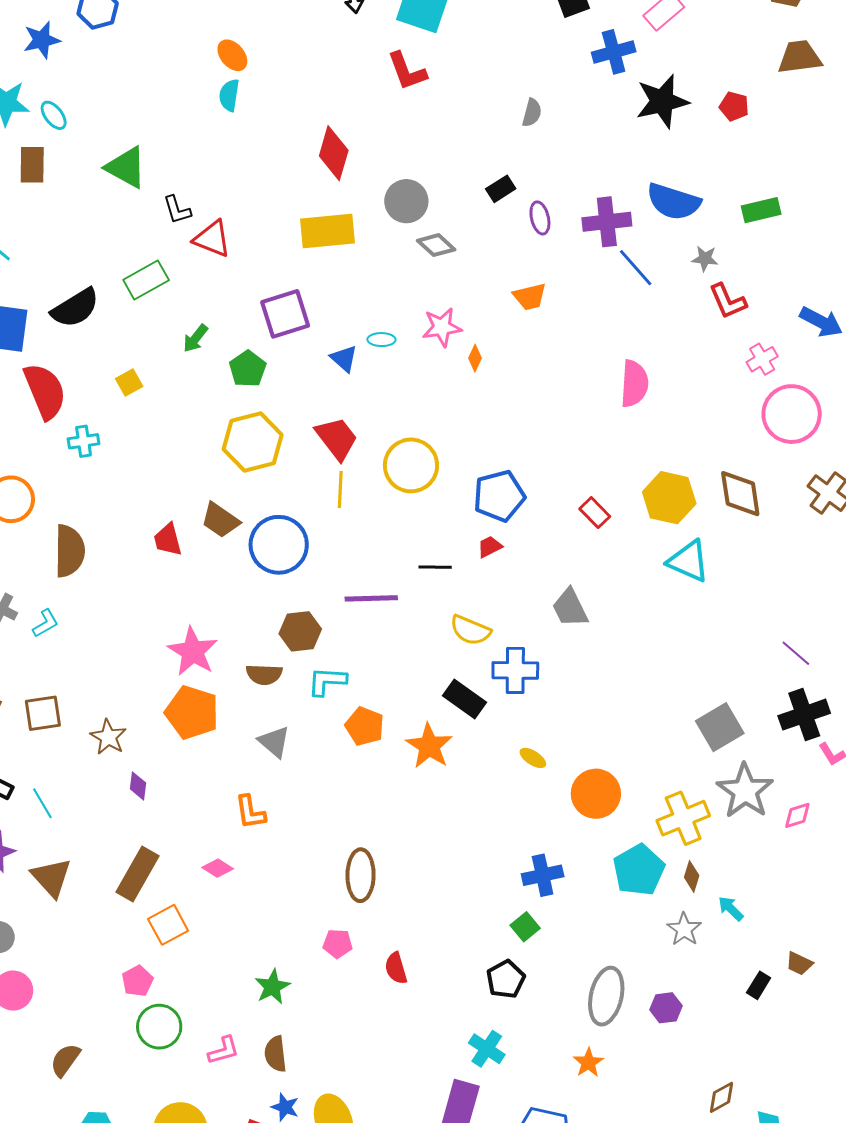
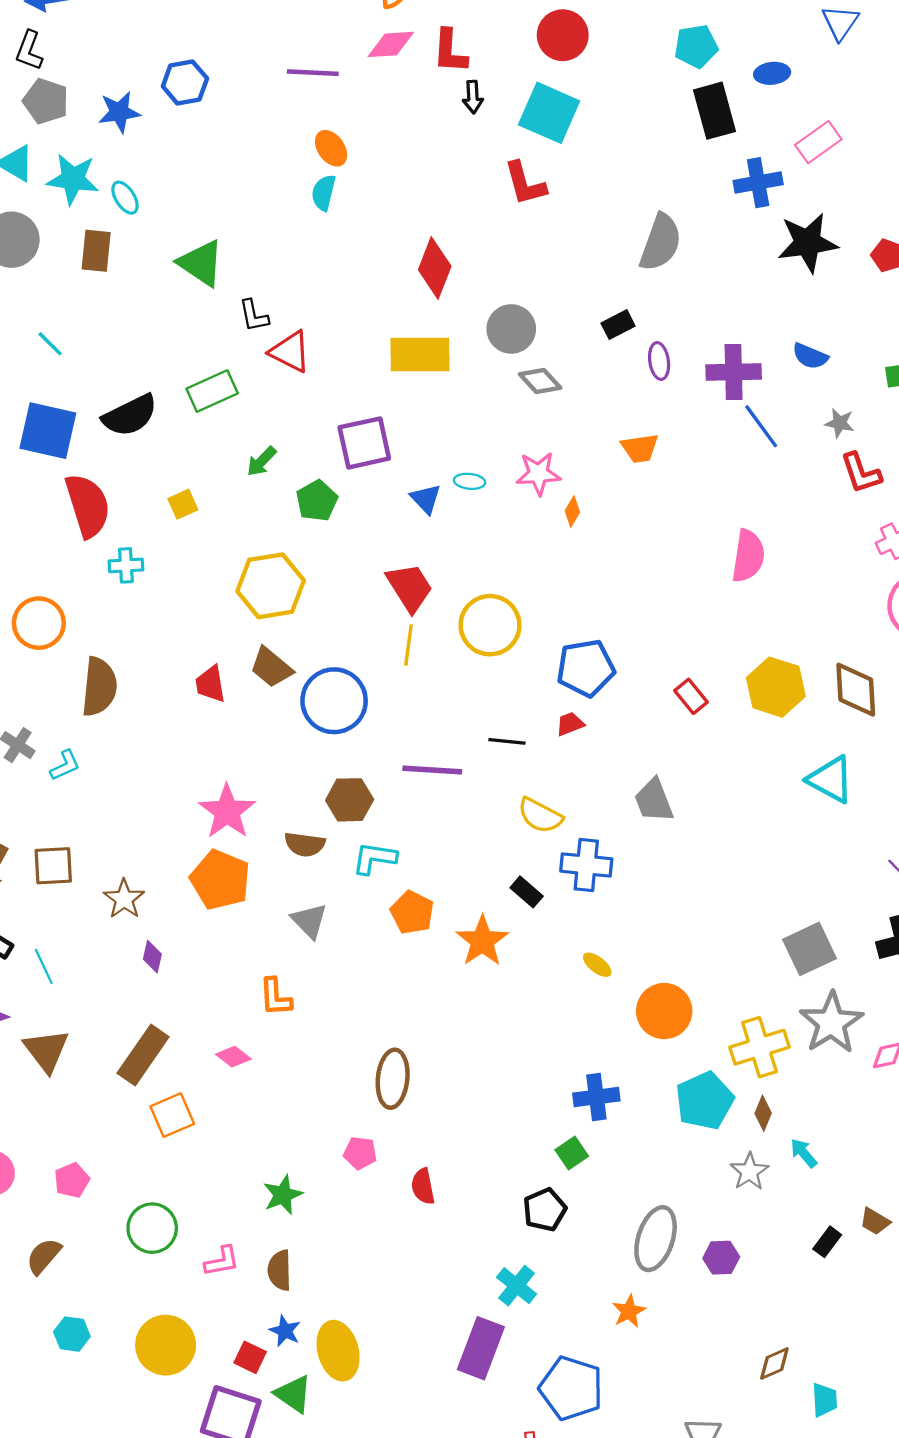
gray semicircle: (532, 113) -> (661, 242), size x1.8
blue semicircle: (673, 202) -> (810, 356), size x0.6
yellow hexagon: (253, 442) -> (271, 586), moved
cyan triangle: (688, 561) -> (831, 779), moved
black rectangle: (464, 699) -> (527, 892), size x0.7
pink pentagon: (137, 981) -> (72, 1180), moved

